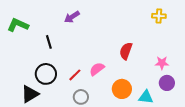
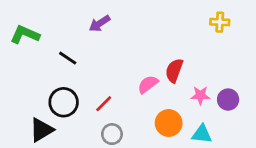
black line: (49, 42) -> (68, 58), turned -40
pink star: (162, 63) -> (200, 95), moved
pink semicircle: (97, 69) -> (148, 84), moved
purple circle: (167, 83) -> (228, 100), moved

